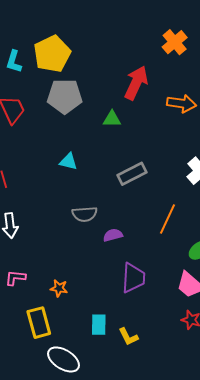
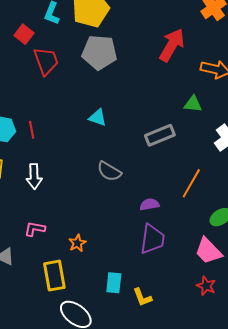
green triangle: (112, 119) -> (193, 104), moved
gray semicircle: (85, 214) -> (109, 171), turned 30
purple semicircle: (113, 235) -> (150, 204), moved
orange star: (59, 288) -> (77, 243), turned 30

